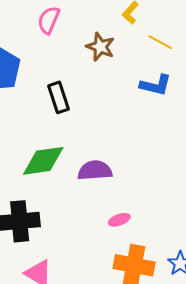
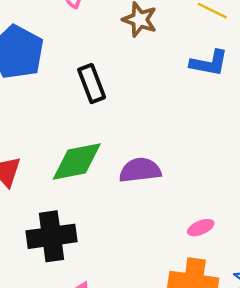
pink ellipse: (119, 220) -> (201, 228), moved

